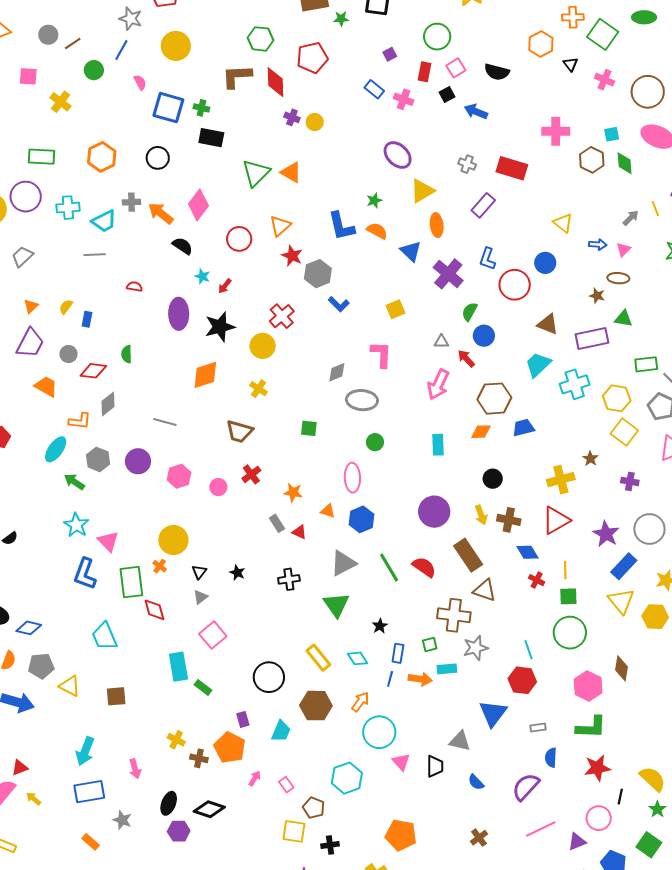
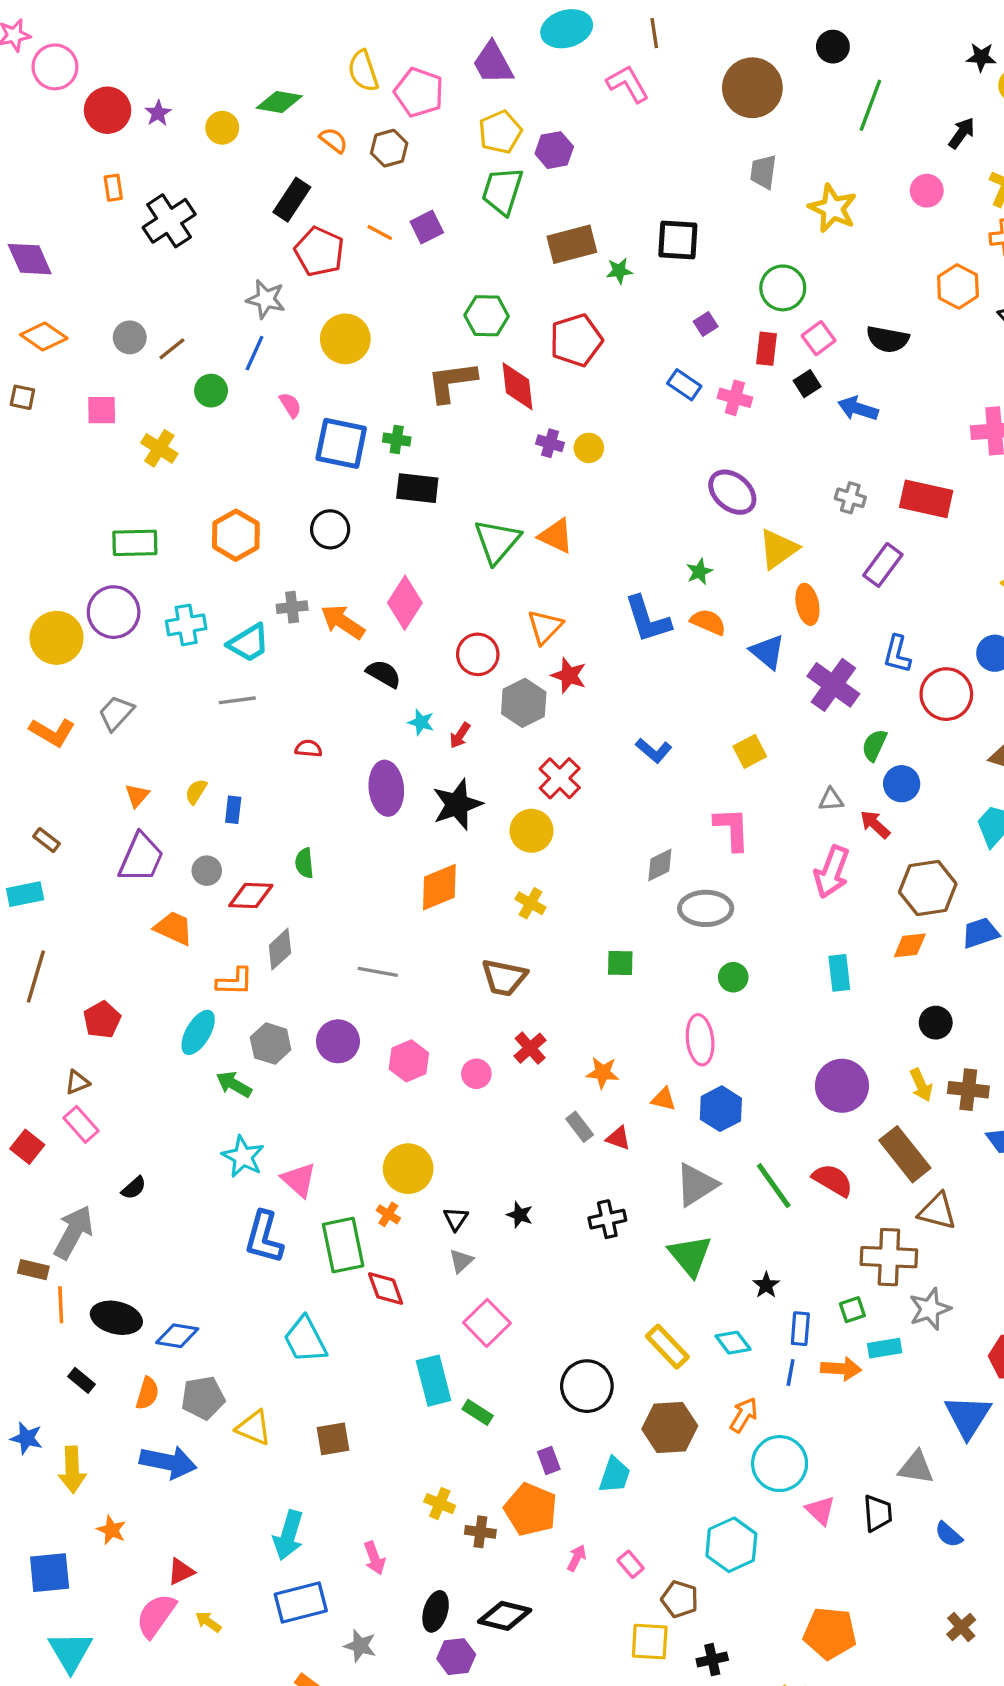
gray hexagon: (318, 274) -> (524, 703), moved

